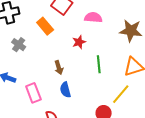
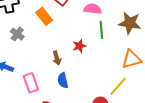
red star: (79, 42) -> (79, 46), moved
green line: (99, 64) -> (101, 30), moved

